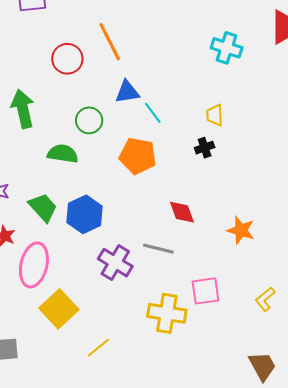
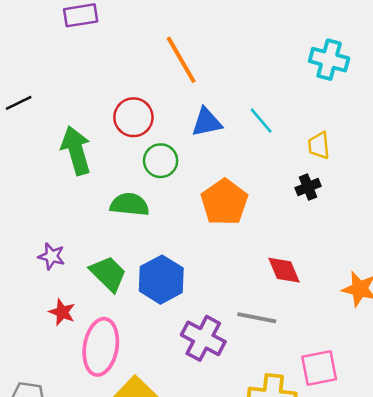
red circle: (67, 59) -> (133, 117), moved
cyan line: (153, 113) -> (261, 121), moved
orange pentagon: (138, 156) -> (224, 202), turned 30

